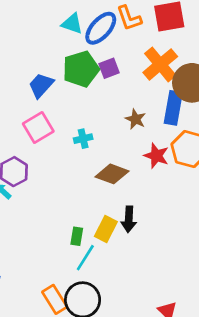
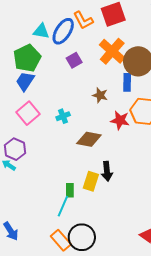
green pentagon: (81, 69) -> (27, 58), moved
blue rectangle: (173, 108) -> (127, 82), size x0.7
cyan line: (85, 258) -> (63, 206), moved

